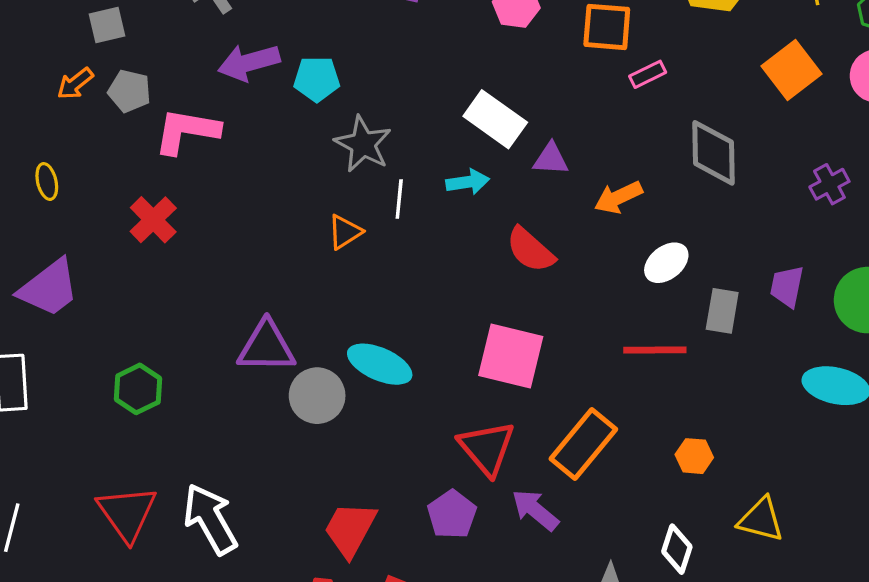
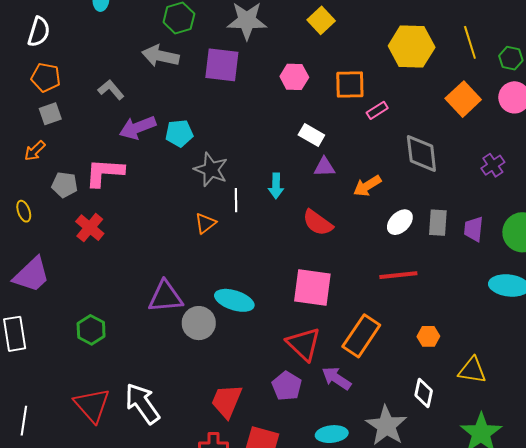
gray pentagon: (129, 91) -> (65, 185), moved
white rectangle: (495, 119) -> (311, 135), moved, size x0.7
cyan arrow: (468, 182) -> (276, 186), turned 105
gray rectangle: (722, 311) -> (438, 223), moved

